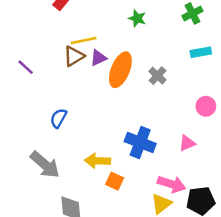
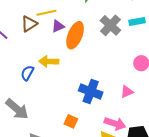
brown triangle: (74, 56) -> (29, 24), moved
gray cross: (157, 76) -> (110, 25), moved, size x1.5
yellow arrow: (98, 161) -> (49, 61), moved

